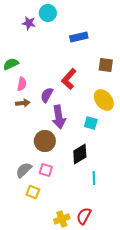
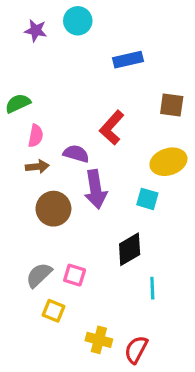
purple star: (29, 23) -> (36, 30), moved
purple semicircle: (47, 95) -> (76, 154), turned 77
yellow ellipse: (104, 100) -> (168, 162), turned -70
brown circle: (45, 141) -> (53, 209), moved
yellow cross: (62, 219) -> (99, 340), moved, turned 35

